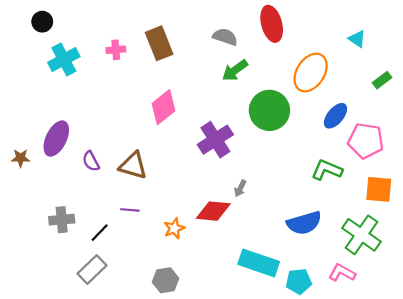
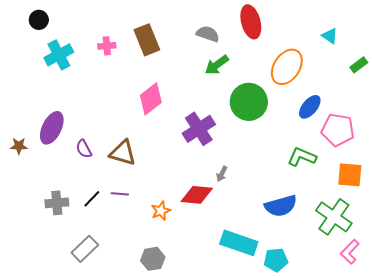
green rectangle: (382, 80) -> (359, 65), moved
black line: (100, 233) -> (92, 199), moved
pink L-shape: (342, 273) -> (350, 252), moved, turned -75

